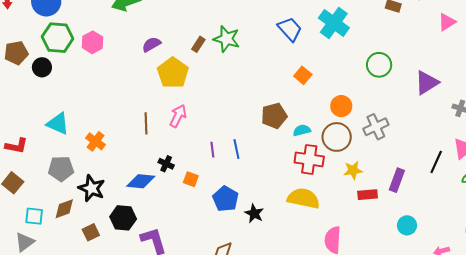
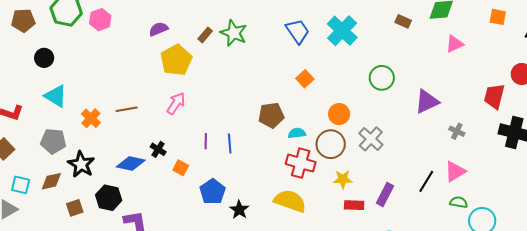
black circle: (42, 67) -> (44, 58), moved
brown line: (146, 123) -> (127, 109), moved, turned 75
gray cross: (376, 127) -> (371, 139), turned -30

